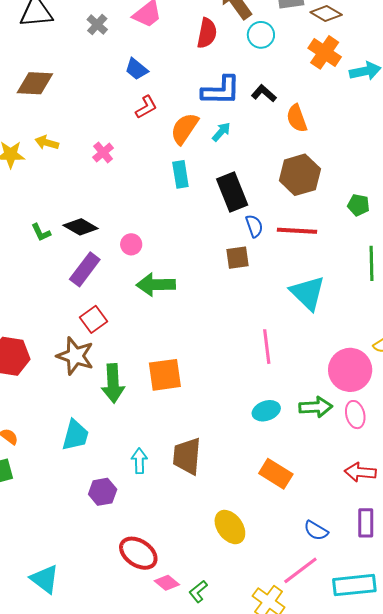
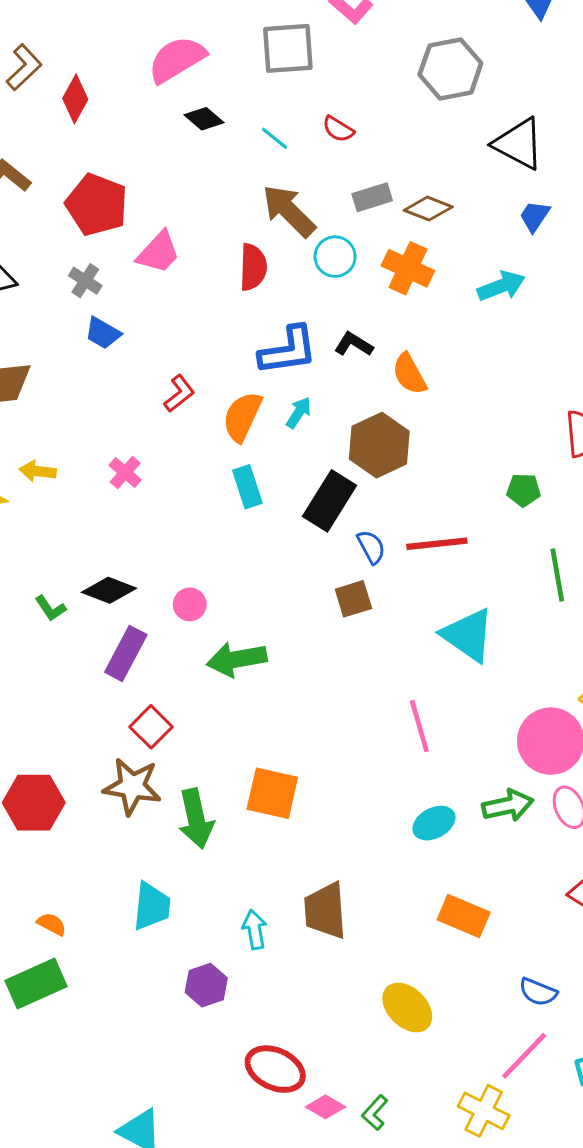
orange cross: (325, 52) -> (408, 268), moved
blue trapezoid: (136, 69) -> (103, 333), moved
brown hexagon: (300, 175) -> (379, 445), moved
black rectangle: (232, 192) -> (330, 501), turned 63
orange square: (165, 375) -> (272, 793), turned 30

